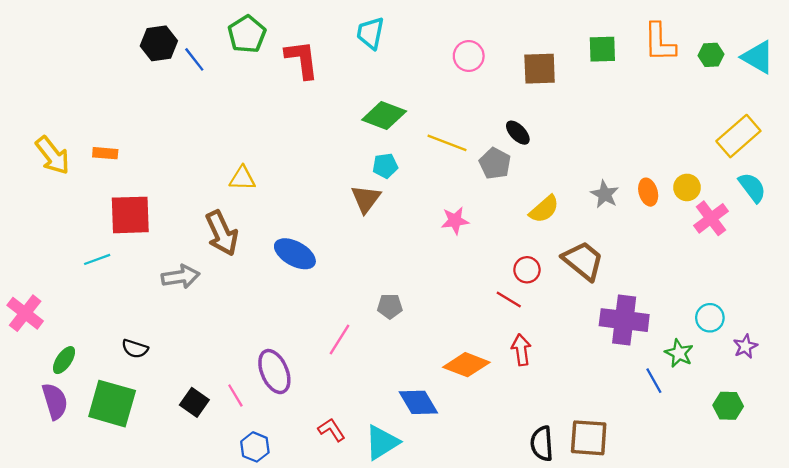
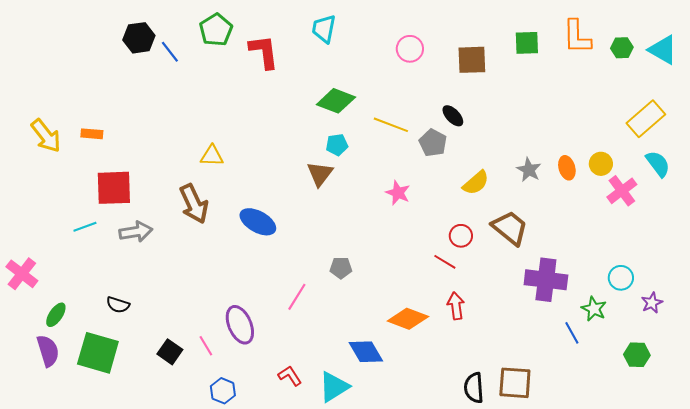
pink star: (455, 221) -> (398, 193), turned 30
gray arrow: (181, 277) -> (136, 232), moved

